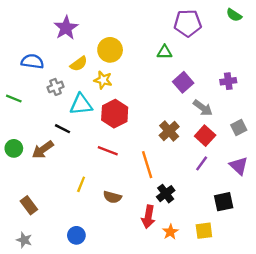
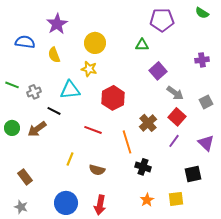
blue semicircle: (32, 61) -> (25, 42), moved
yellow semicircle: (79, 64) -> (54, 55), moved, turned 105
purple cross: (228, 81) -> (202, 60), moved
gray cross: (56, 87) -> (34, 92), moved
red hexagon: (115, 114) -> (113, 98), moved
gray square: (239, 128) -> (206, 102), moved
brown cross: (169, 131) -> (148, 123), moved
black cross: (166, 194) -> (143, 167), turned -35
red arrow: (148, 217) -> (100, 205), moved
blue circle: (76, 235) -> (66, 203), size x1.5

